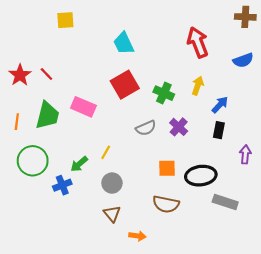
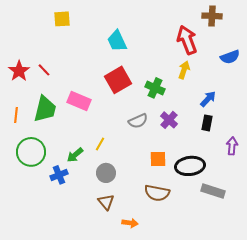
brown cross: (245, 17) -> (212, 16), moved
yellow arrow: (198, 86) -> (184, 70), moved

